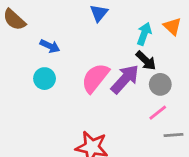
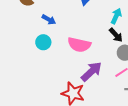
pink semicircle: (95, 78) -> (79, 45), turned -120
purple arrow: (125, 79) -> (91, 72), moved

